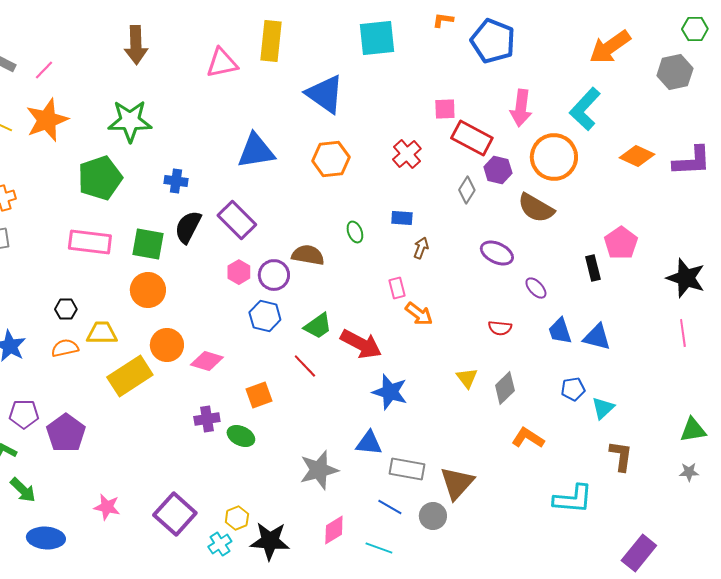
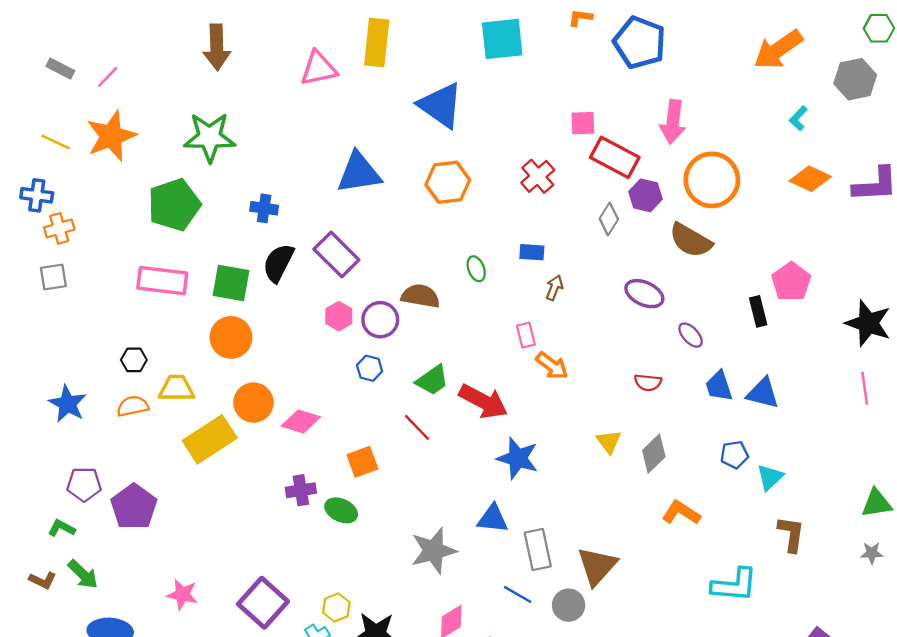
cyan L-shape: (585, 109) -> (798, 118), moved, size x0.5
blue hexagon: (265, 316) -> (370, 368), size x0.7
gray rectangle: (407, 469) -> (538, 549), turned 68

